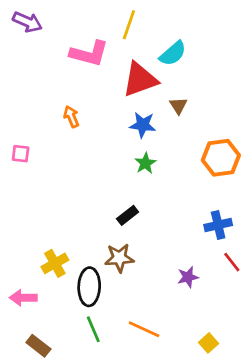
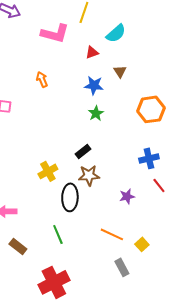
red triangle: (140, 80) -> (92, 52), size x0.5
brown star: (119, 258) -> (89, 175), moved
yellow cross: (55, 263) -> (48, 171), moved
black ellipse: (89, 287) -> (70, 197), moved
orange line: (144, 329) -> (112, 234), moved

